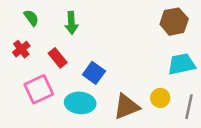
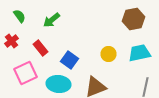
green arrow: (71, 23) -> (52, 20), turned 54
yellow circle: (160, 98) -> (108, 54), moved

